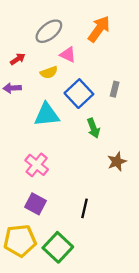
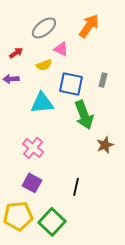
blue square: (79, 94) -> (71, 84), turned -35
green arrow: (93, 128) -> (84, 115), size x1.6

